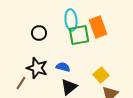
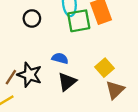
black star: (37, 68) -> (30, 75), moved

